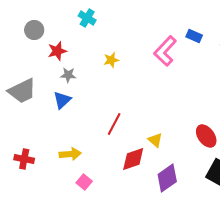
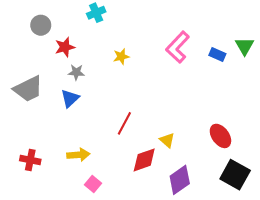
cyan cross: (87, 18) -> (96, 13), turned 36
blue rectangle: (194, 36) -> (217, 54), moved

